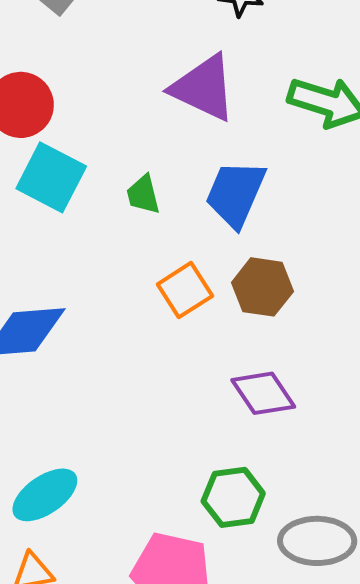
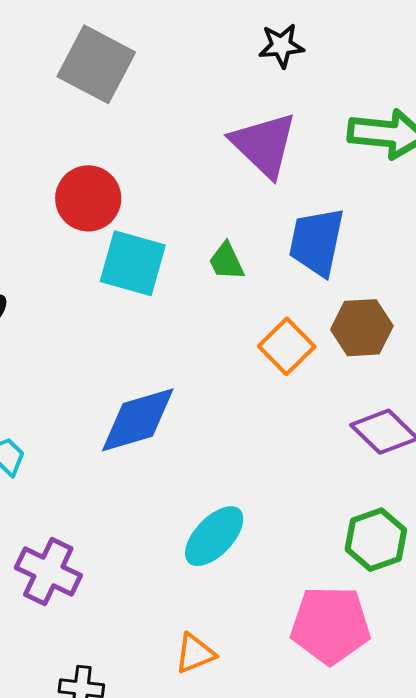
purple triangle: (204, 88) -> (264, 145), turned 30
cyan ellipse: (45, 495) -> (214, 536), moved

